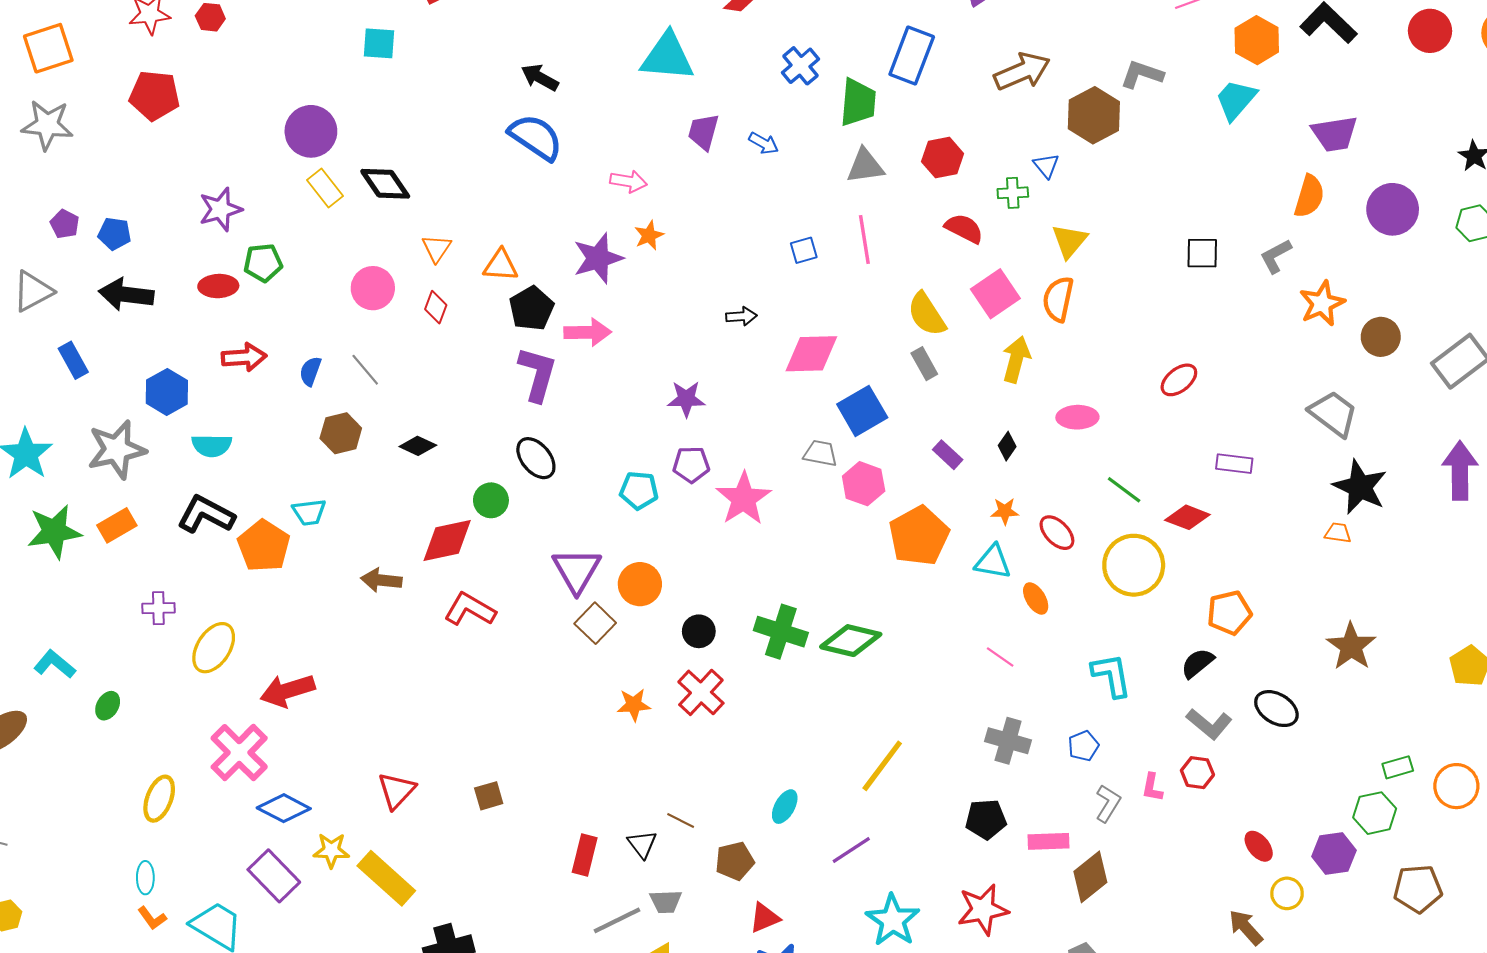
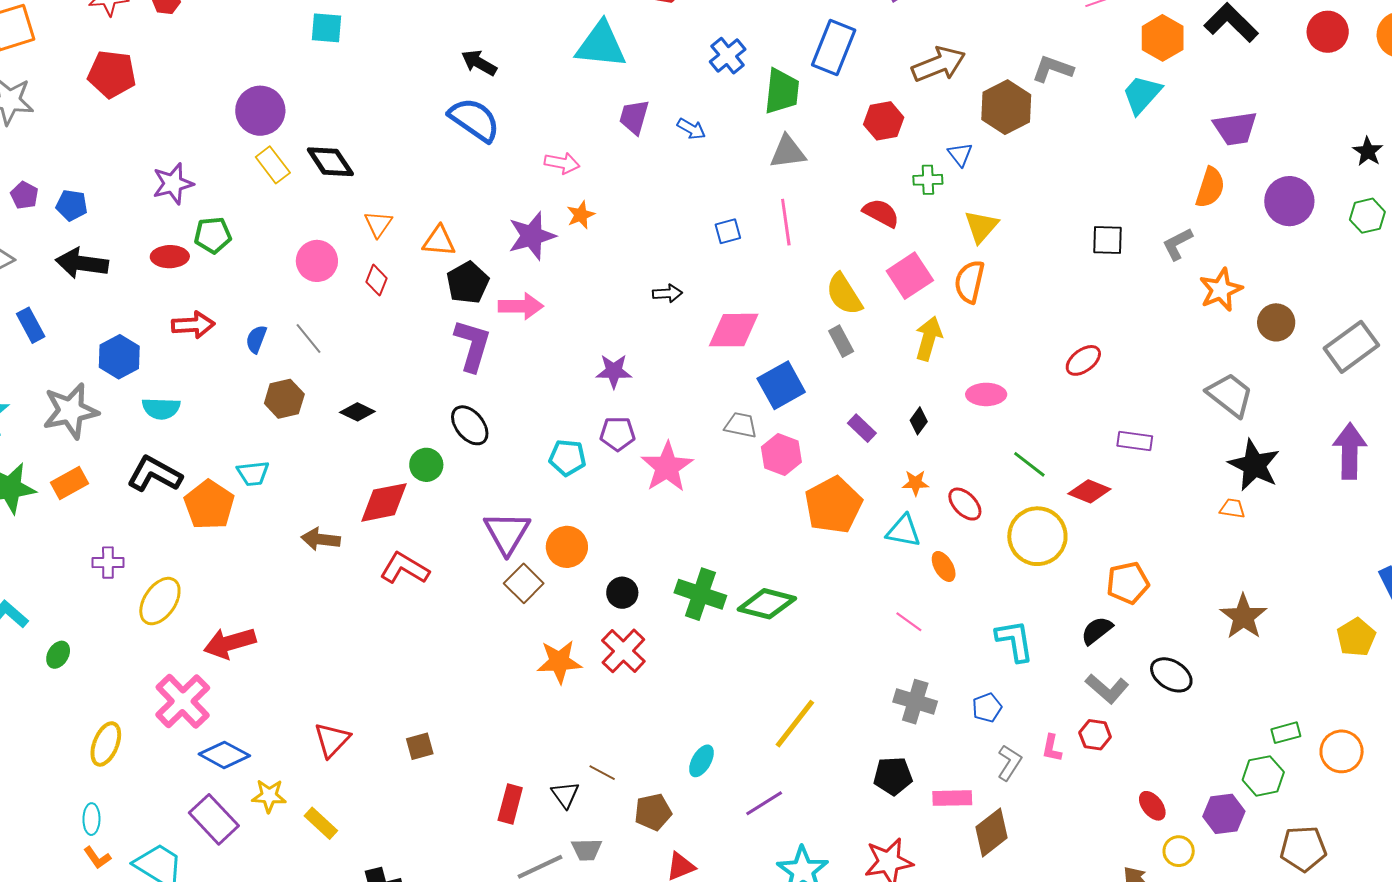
red hexagon: (943, 158) -> (884, 121), moved
orange star: (634, 705) -> (559, 662), size x1.4
yellow rectangle: (386, 878) -> (321, 823), size x0.6

